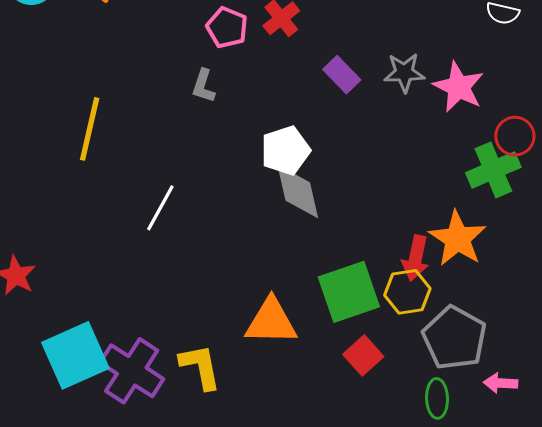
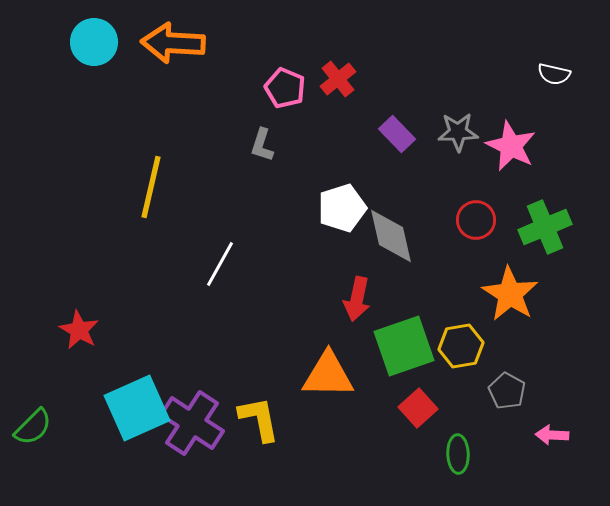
red circle: (515, 136) -> (476, 220), moved
gray diamond: (298, 191) -> (391, 236), moved
red arrow: (416, 258) -> (357, 299), moved
gray pentagon: (454, 338) -> (507, 391), size x0.6
green ellipse: (437, 398) -> (458, 454), moved

